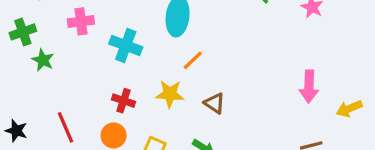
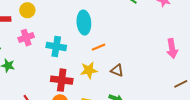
orange line: (193, 60) -> (99, 47), turned 32
red cross: (124, 101) -> (62, 80), size x1.5

